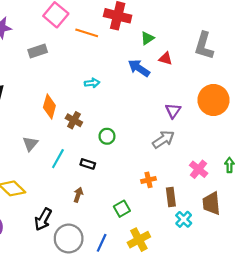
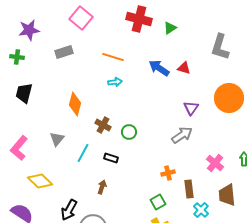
orange line: (87, 33) -> (113, 57), moved
green triangle: (147, 38) -> (170, 28), moved
red triangle: (166, 58) -> (184, 68), moved
brown cross: (74, 120) -> (103, 125), moved
green square: (122, 209) -> (158, 202), moved

